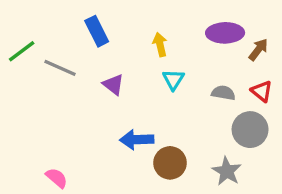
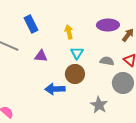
purple triangle: (113, 85) -> (41, 56), turned -32
brown circle: (170, 163) -> (75, 74), moved
gray star: (227, 171) -> (99, 105), moved

